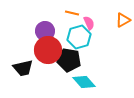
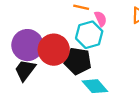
purple circle: (45, 31) -> (27, 45), moved, size x1.4
black trapezoid: (23, 68) -> (25, 70), turned 140

